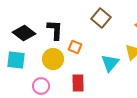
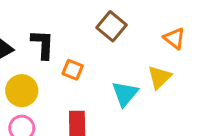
yellow circle: (53, 59) -> (22, 91), moved

